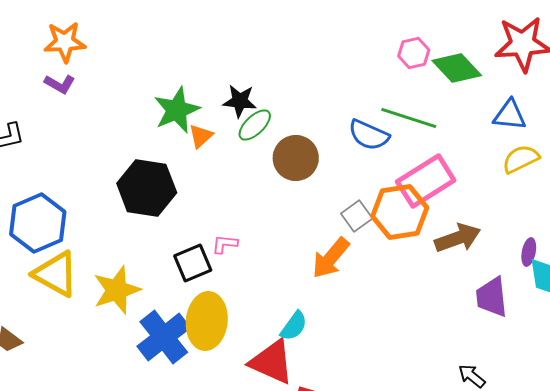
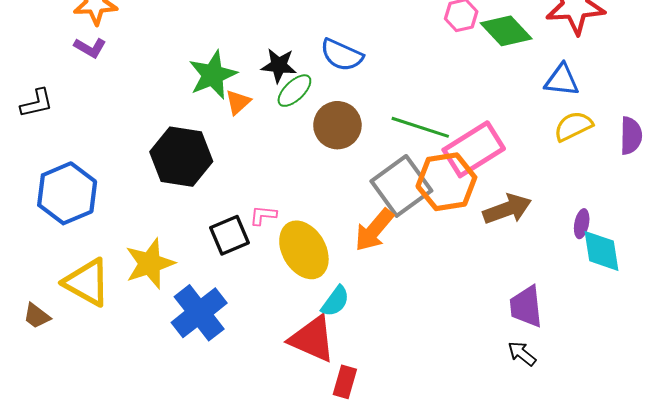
green line: (409, 118) -> (420, 127), moved
blue semicircle: (369, 135) -> (342, 55), moved
gray square: (357, 216) -> (401, 186), size x1.8
yellow triangle: (56, 274) -> (87, 282), moved
purple trapezoid: (492, 297) -> (526, 306), moved
yellow ellipse: (207, 321) -> (304, 250), moved, turned -36

